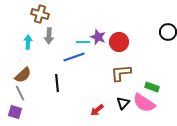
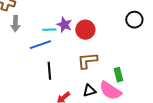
black line: (57, 83) -> (49, 71), moved
green rectangle: (152, 87) -> (118, 75), turned 56
black triangle: (123, 103) -> (89, 91), turned 32

